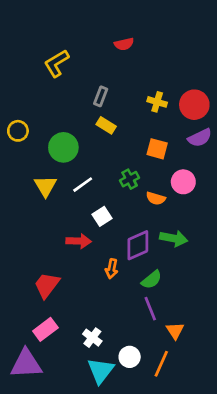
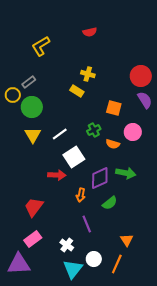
gray rectangle: (101, 96) -> (29, 82), moved, turned 32
yellow cross: (157, 102) -> (88, 74), moved
purple semicircle: (200, 138) -> (145, 100), turned -96
green circle: (63, 147) -> (32, 107), moved
white square: (102, 216) -> (74, 157), size x1.5
purple line: (150, 309) -> (87, 224), moved

